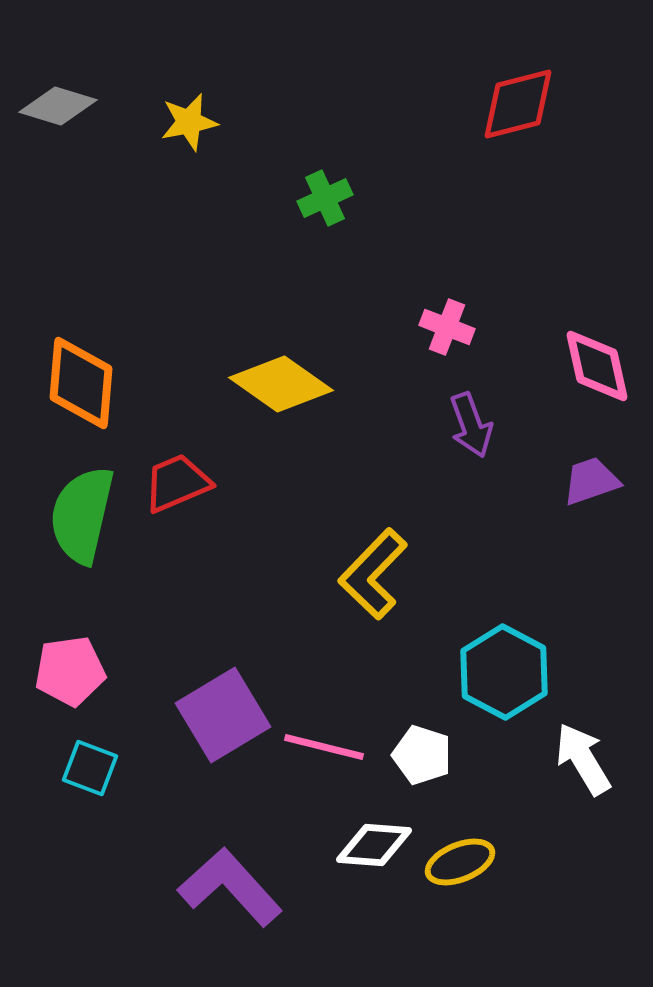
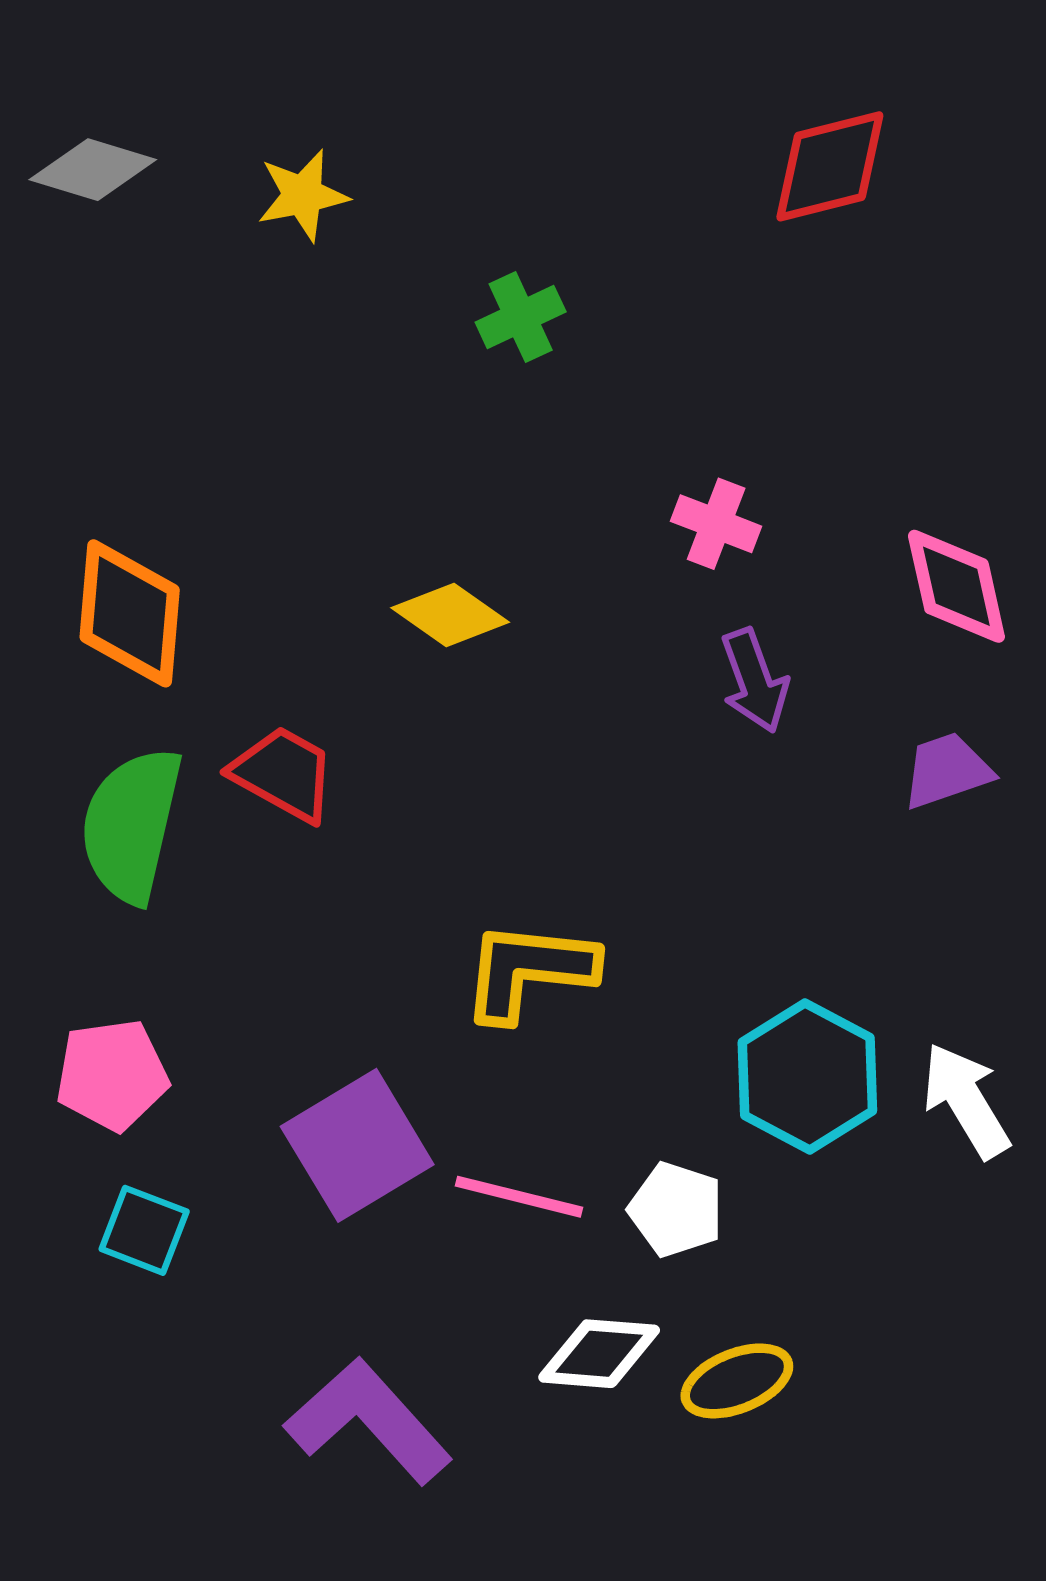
yellow diamond: (281, 384) -> (450, 615), size x0.7
red trapezoid: (177, 483) -> (283, 774), turned 52
yellow L-shape: (373, 574) -> (529, 971), moved, turned 52
white arrow: (583, 759) -> (966, 1101), moved

